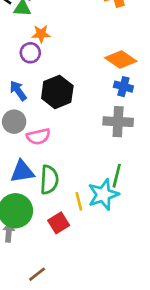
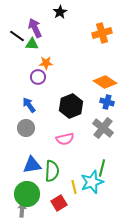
black hexagon: (57, 92) -> (71, 106), moved
gray cross: (118, 122) -> (103, 128), turned 35
pink semicircle: (38, 136) -> (65, 139), moved

